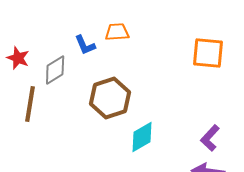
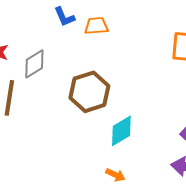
blue L-shape: (85, 45) -> (64, 17), moved

